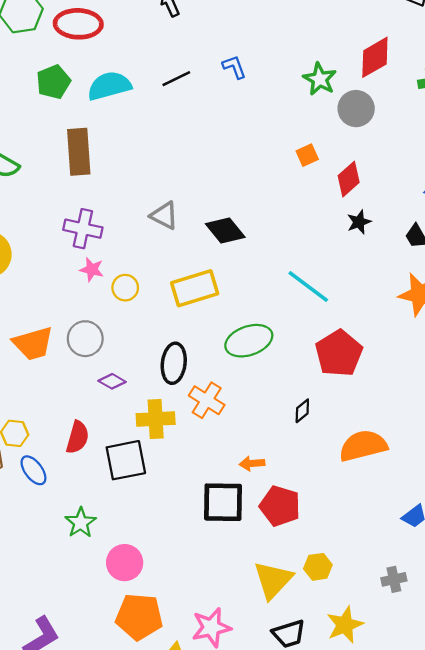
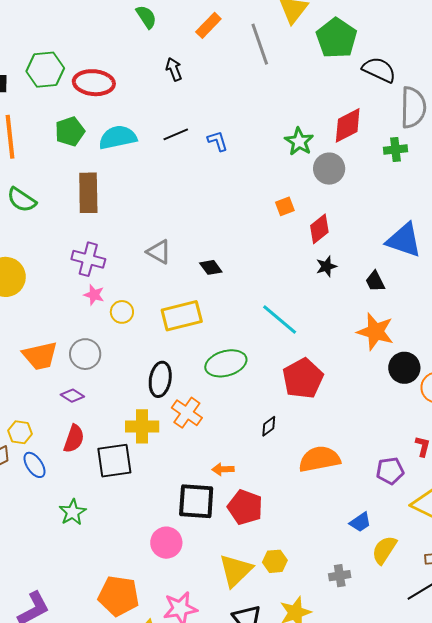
blue L-shape: (234, 67) -> (218, 141), moved
black diamond: (225, 230) -> (211, 267), size x0.7
purple diamond: (112, 381) -> (72, 396), moved
pink circle: (125, 563) -> (166, 543), moved

